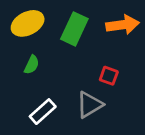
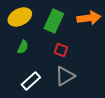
red square: (109, 76) -> (61, 50), moved

